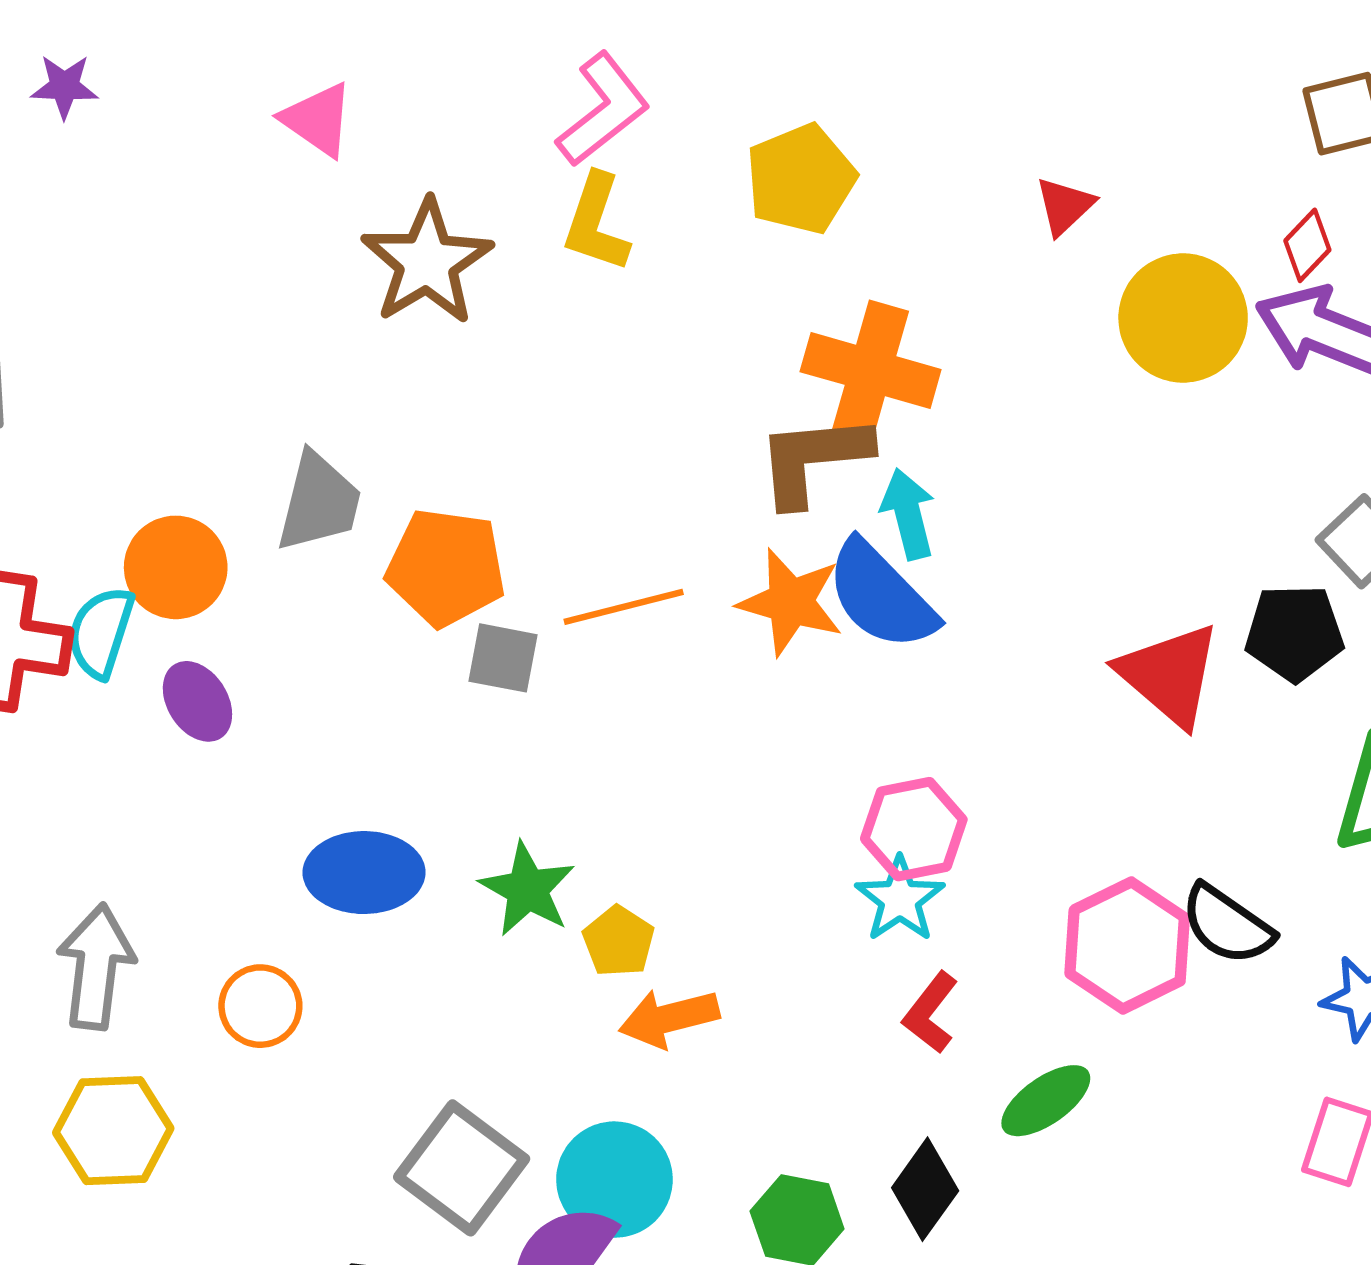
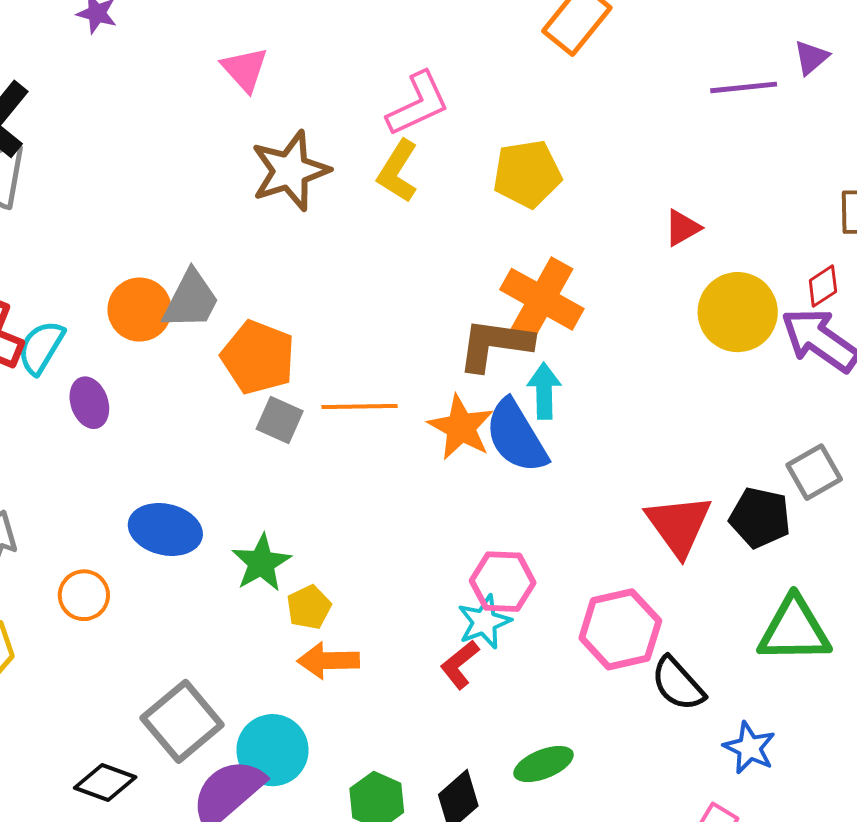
orange circle: (176, 567) -> (140, 310), moved
pink hexagon: (1127, 945) -> (620, 629), moved
red L-shape: (930, 1013) -> (460, 665), moved

